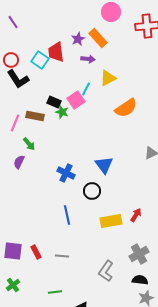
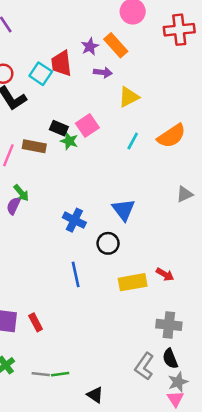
cyan line: (86, 89) -> (133, 141), moved
orange semicircle: (126, 108) -> (171, 136), moved
green arrow: (29, 144) -> (21, 193), moved
red arrow: (136, 215) -> (165, 274), turned 88
gray cross: (139, 254) -> (169, 325), turned 36
gray line: (62, 256) -> (41, 374), moved
gray L-shape: (106, 271) -> (144, 366), moved
black semicircle: (140, 280) -> (170, 359), turned -119

